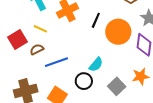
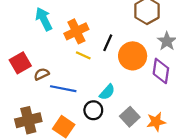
yellow line: (40, 29) -> (83, 55), moved
blue line: (56, 62) -> (63, 89), turned 30
orange star: (141, 76) -> (156, 122), moved

